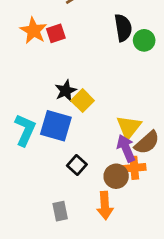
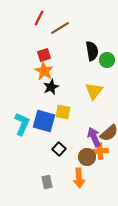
orange star: (33, 31) -> (44, 71), moved
black star: (66, 91) -> (51, 87), moved
yellow square: (83, 101) -> (63, 112), moved, turned -35
yellow triangle: (129, 127) -> (94, 91), moved

